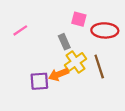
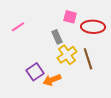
orange arrow: (59, 74) -> (52, 80), moved
purple square: (39, 81) -> (35, 72), turned -30

